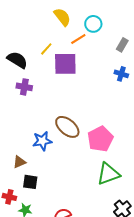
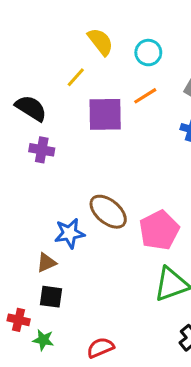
orange line: (78, 39) -> (145, 96), moved
yellow line: (46, 49) -> (76, 77), moved
brown triangle: (19, 162) -> (46, 263), moved

